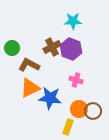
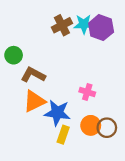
brown cross: (52, 47) -> (62, 25), moved
purple hexagon: (71, 49) -> (101, 28), moved
yellow rectangle: (68, 127) -> (63, 135), moved

